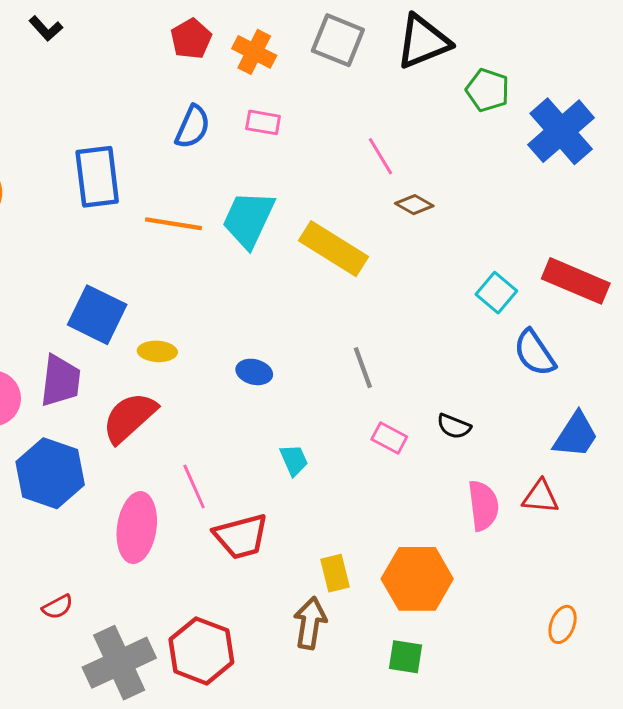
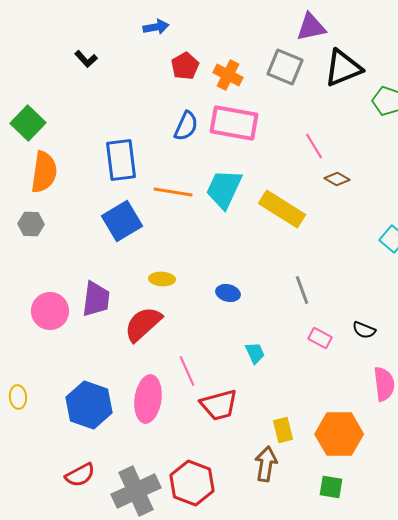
pink rectangle: (263, 122) -> (234, 123), size x2.0
blue square: (97, 315) -> (122, 221), moved, turned 33
blue hexagon: (50, 473) -> (89, 405), moved
red semicircle: (58, 607) -> (80, 475), moved, size x1.4

